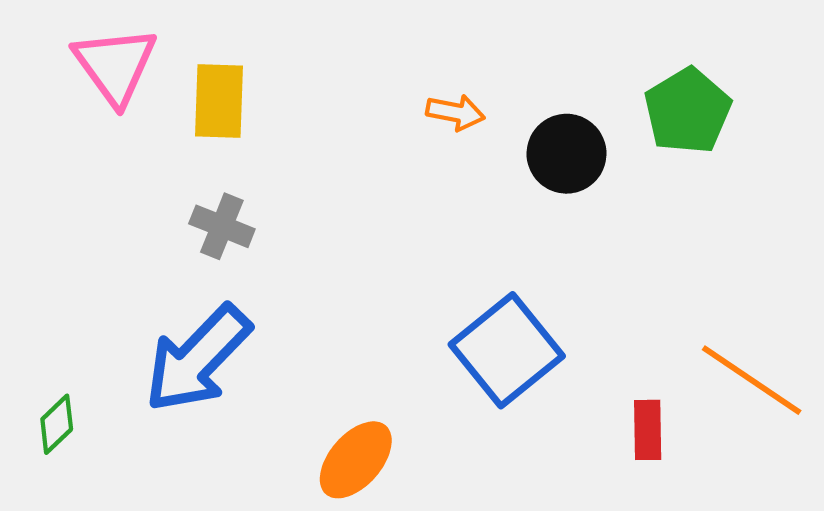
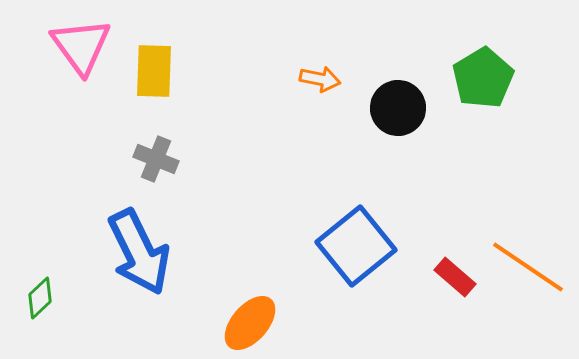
blue arrow: (198, 359) -> (139, 252), turned -70
red rectangle: (648, 430) -> (455, 277), moved, turned -48

